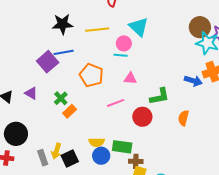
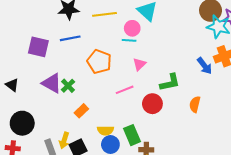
purple square: (48, 62) -> (38, 47), moved, turned -35
pink triangle: (130, 78) -> (139, 64), turned -48
blue arrow: (193, 81) -> (205, 66), turned 36
purple triangle: (31, 93) -> (52, 83), moved, size x1.5
orange rectangle: (70, 111) -> (81, 111), moved
green rectangle: (122, 147) -> (132, 135), turned 60

